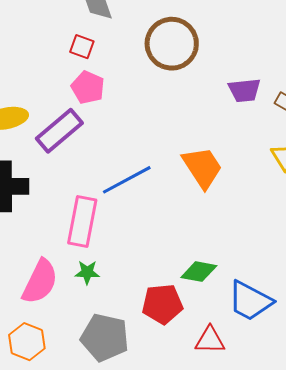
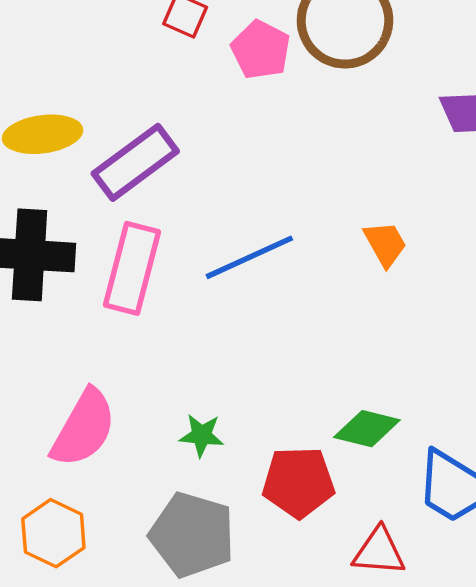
pink pentagon: (88, 87) -> (261, 50), moved
orange trapezoid: (202, 167) -> (385, 244), size x0.6
pink rectangle: (82, 222) -> (132, 268), moved
green star: (87, 272) -> (202, 435), moved

